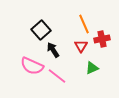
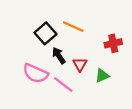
orange line: (84, 24) -> (73, 27), moved, turned -42
red triangle: (81, 46) -> (80, 64), moved

